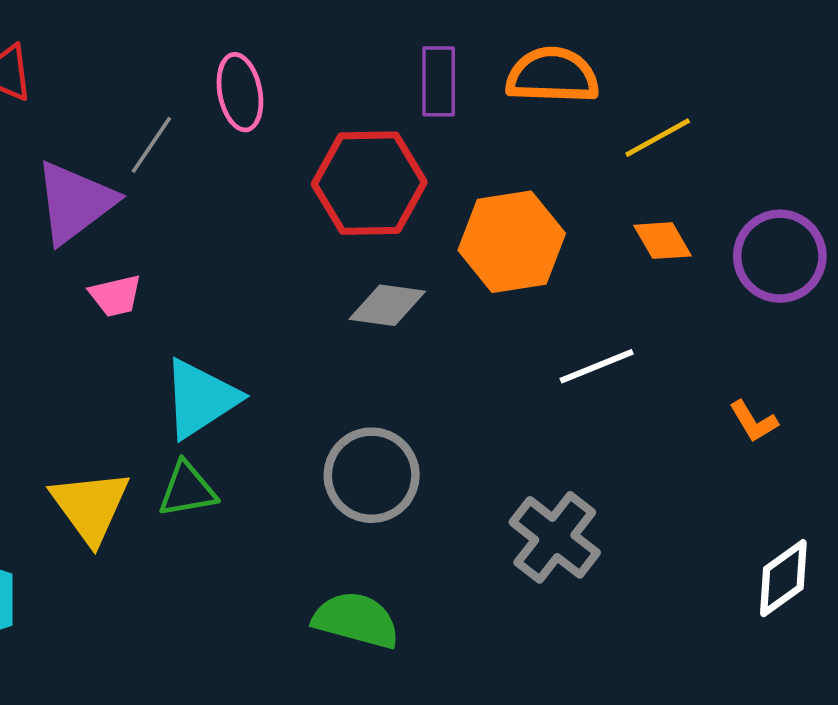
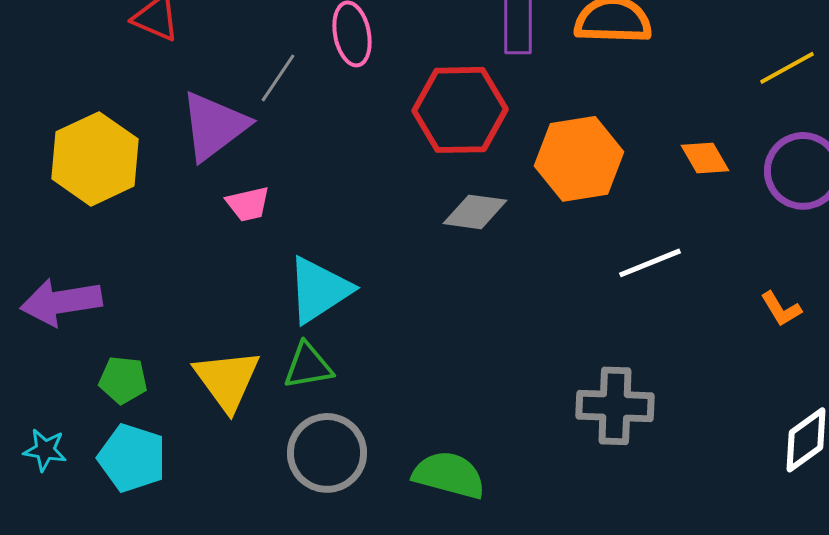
yellow line: (658, 138) -> (787, 68), moved
gray circle: (372, 475) -> (327, 453), moved
gray cross: (555, 537) -> (615, 406), turned -36

